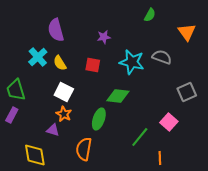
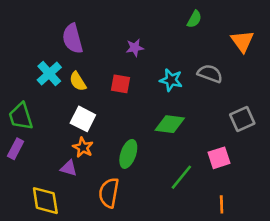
cyan star: (132, 62) -> (171, 80), size x0.7
green diamond: (118, 96) -> (170, 124), moved
pink square: (169, 122) -> (219, 158), turned 30
orange line: (160, 158) -> (222, 204), moved

